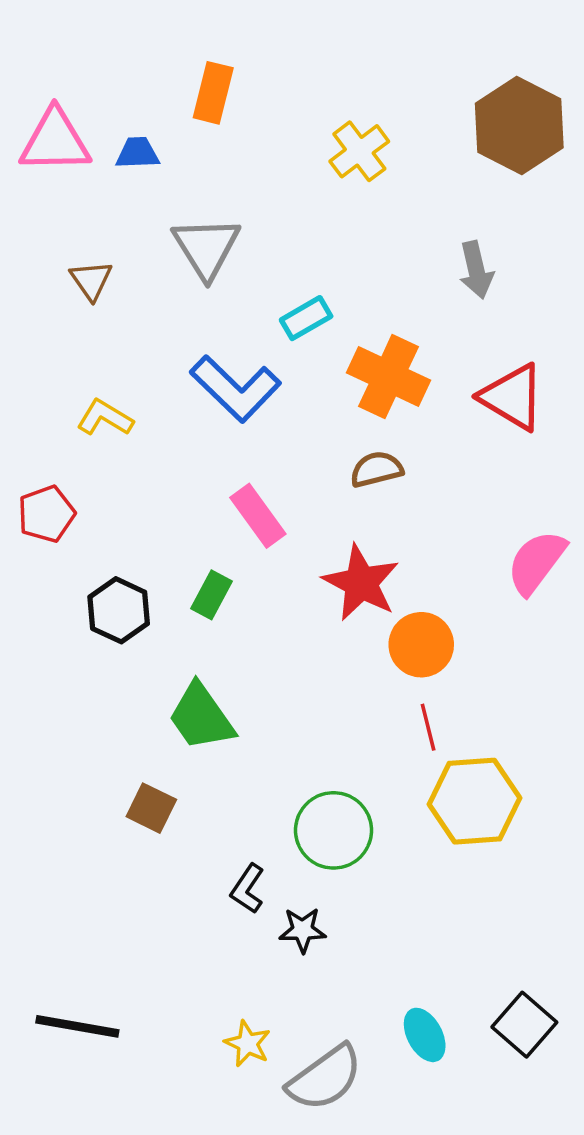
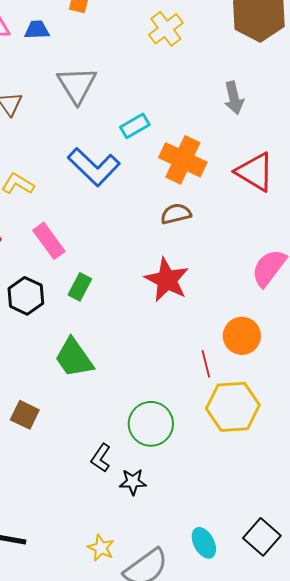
pink rectangle: (258, 516) -> (49, 241), moved
orange circle: (421, 645) -> (242, 336), moved
brown square: (151, 808) -> (25, 415), moved

